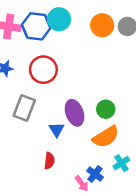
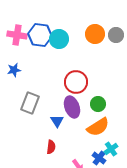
cyan circle: (59, 19) -> (59, 39), moved
red circle: (43, 70) -> (76, 82), moved
blue cross: (95, 174) -> (99, 158), moved

